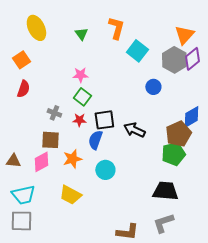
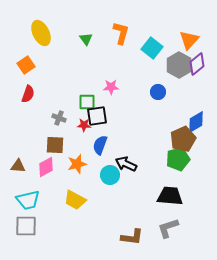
cyan square: (137, 51) -> (152, 48), moved
pink star: (80, 75) -> (111, 87), moved
green square: (82, 97) -> (87, 102), turned -36
black square: (104, 120) -> (97, 116), moved
black arrow: (134, 130) -> (126, 164), moved

